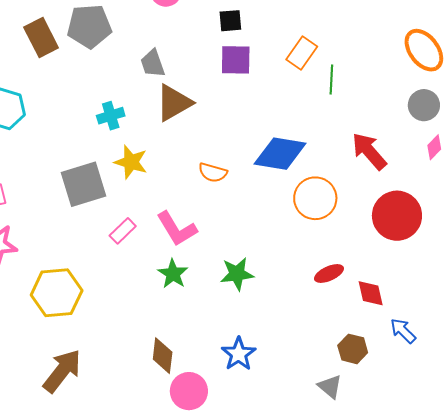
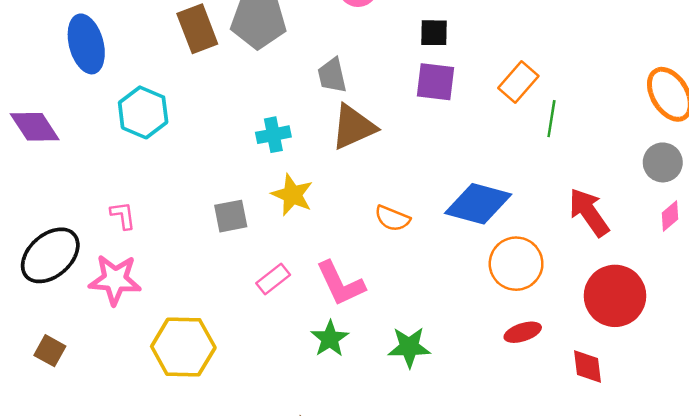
gray square: (83, 184) -> (231, 216), size x0.6
red ellipse: (329, 274) -> (523, 332), moved
red diamond: (371, 293) -> (587, 367), moved

